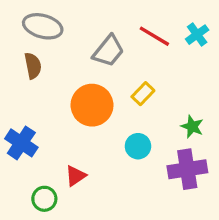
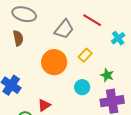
cyan cross: (197, 35) -> (118, 38), moved
green star: (192, 126) -> (107, 75), moved

